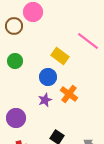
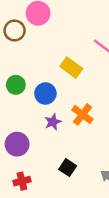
green circle: (15, 61) -> (16, 85), moved
blue circle: (48, 77) -> (45, 93), moved

